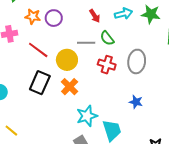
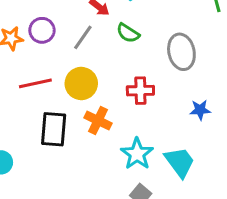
gray line: (86, 43) -> (83, 37), moved, turned -36
red line: (38, 50) -> (35, 83), turned -30
red cross: (107, 65) -> (140, 91), moved

